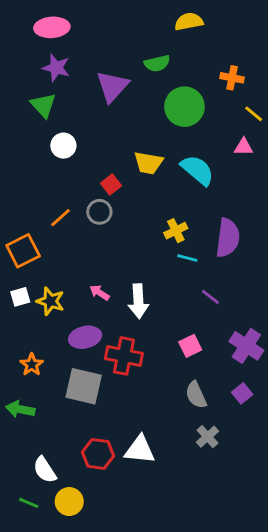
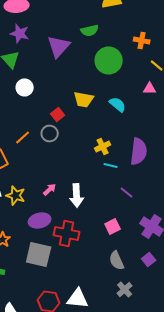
cyan semicircle: (197, 170) -> (118, 104), size x0.7
pink arrow: (99, 293) -> (50, 190), turned 104

